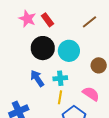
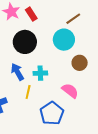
cyan circle: (69, 51) -> (64, 40), moved
yellow line: (60, 97) -> (28, 92), moved

